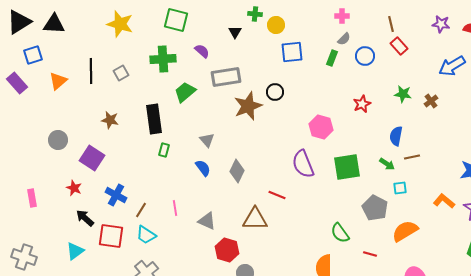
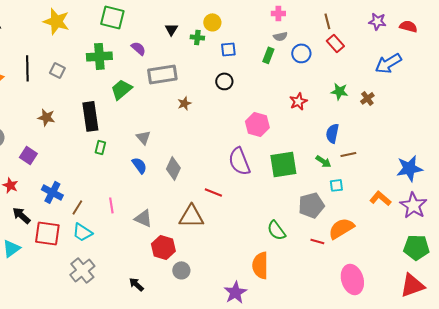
green cross: (255, 14) -> (197, 37), moved
gray semicircle: (344, 39) -> (280, 36), turned 32
blue square: (292, 52) -> (228, 49), size x0.7
gray square: (121, 73) -> (57, 70), turned -35
black circle: (275, 92) -> (224, 81), moved
brown star: (248, 106) -> (184, 103), size x0.5
purple square: (92, 158) -> (28, 155), size x0.7
gray pentagon: (375, 208) -> (311, 205), turned 30
red line: (370, 254) -> (317, 241), moved

